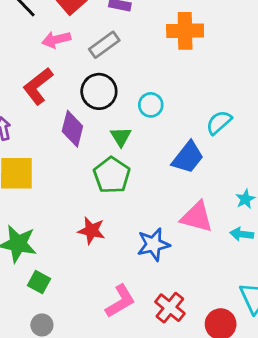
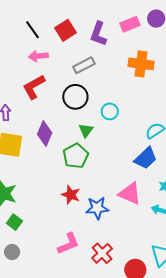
pink arrow: (56, 40) -> (38, 56), moved
purple diamond: (72, 129) -> (45, 133), moved
blue trapezoid: (188, 157) -> (146, 158), moved
red star: (91, 231) -> (71, 195), moved

